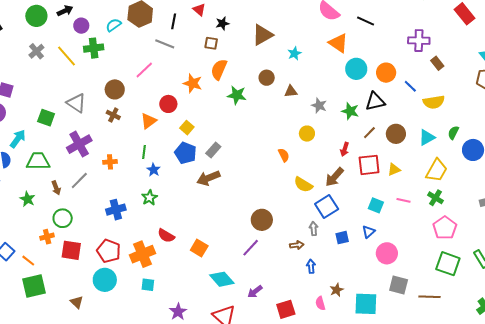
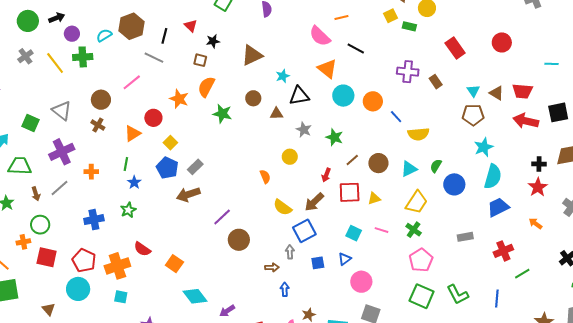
brown rectangle: (437, 63) -> (436, 82), moved
black triangle: (375, 101) -> (299, 96), moved
purple line: (251, 248) -> (222, 217), moved

